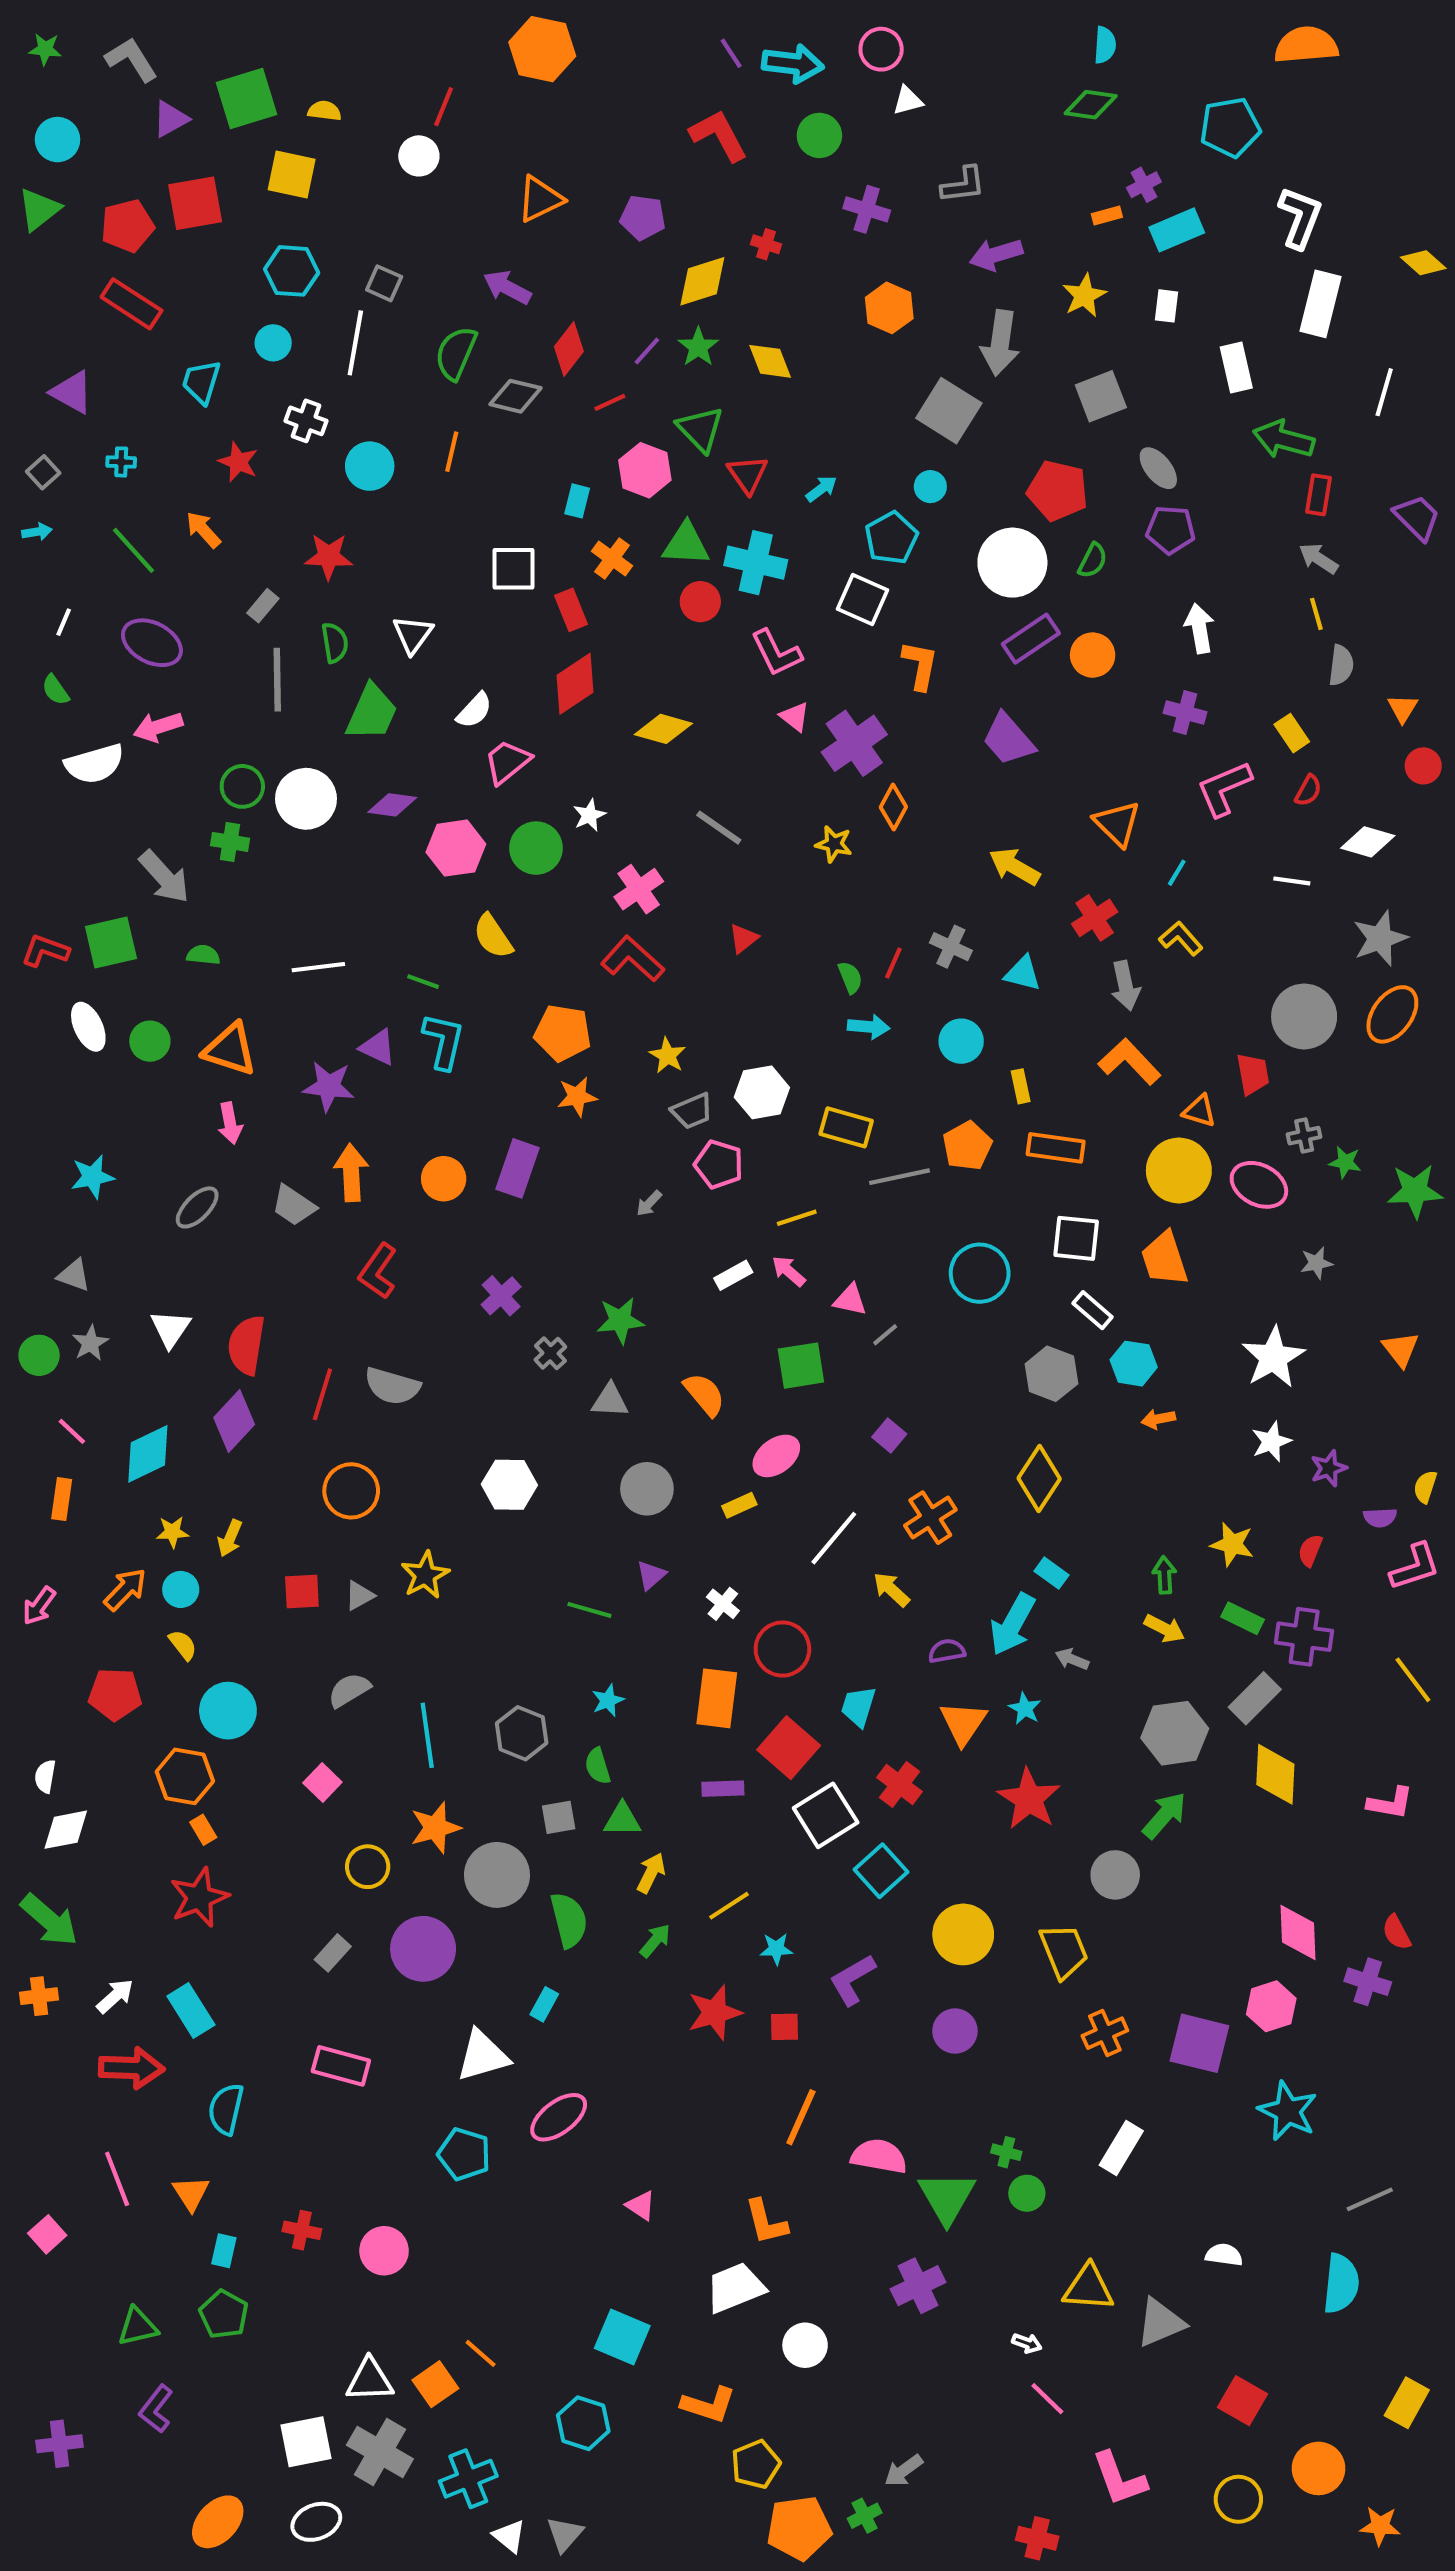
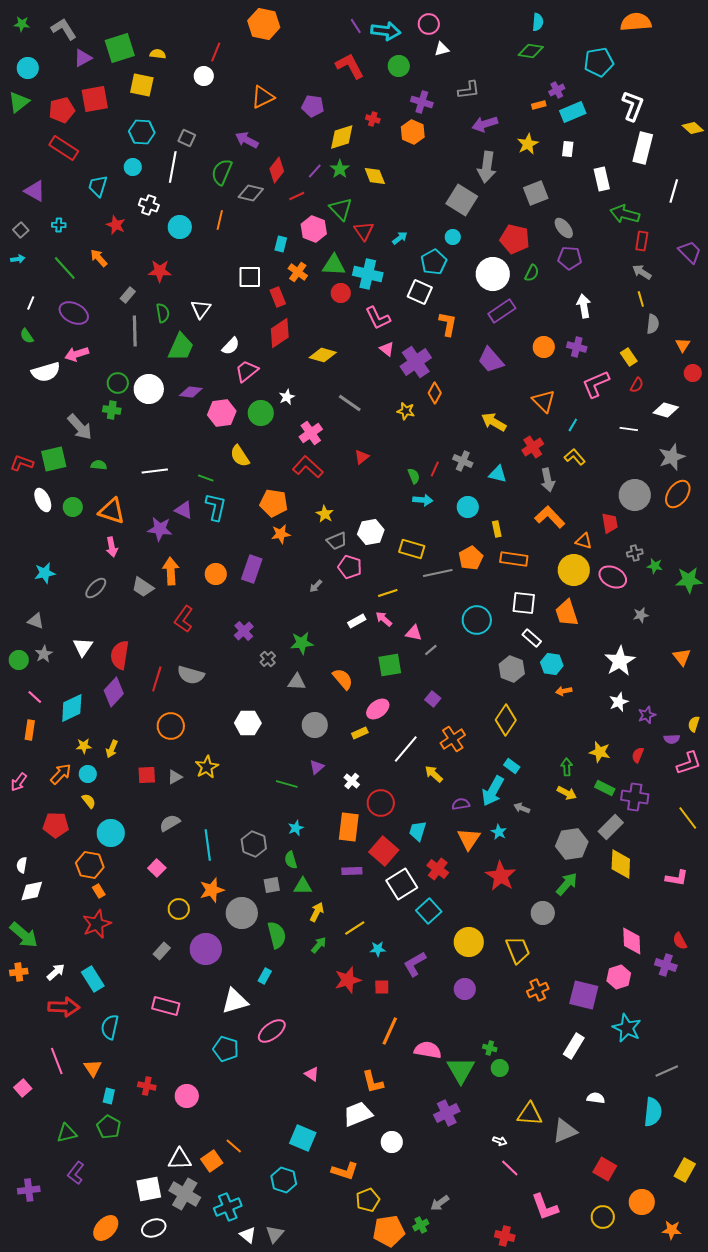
orange hexagon: (889, 308) -> (413, 132), moved
orange circle: (1093, 655) -> (544, 347), moved
white rectangle: (1121, 2148) -> (574, 1046), moved

